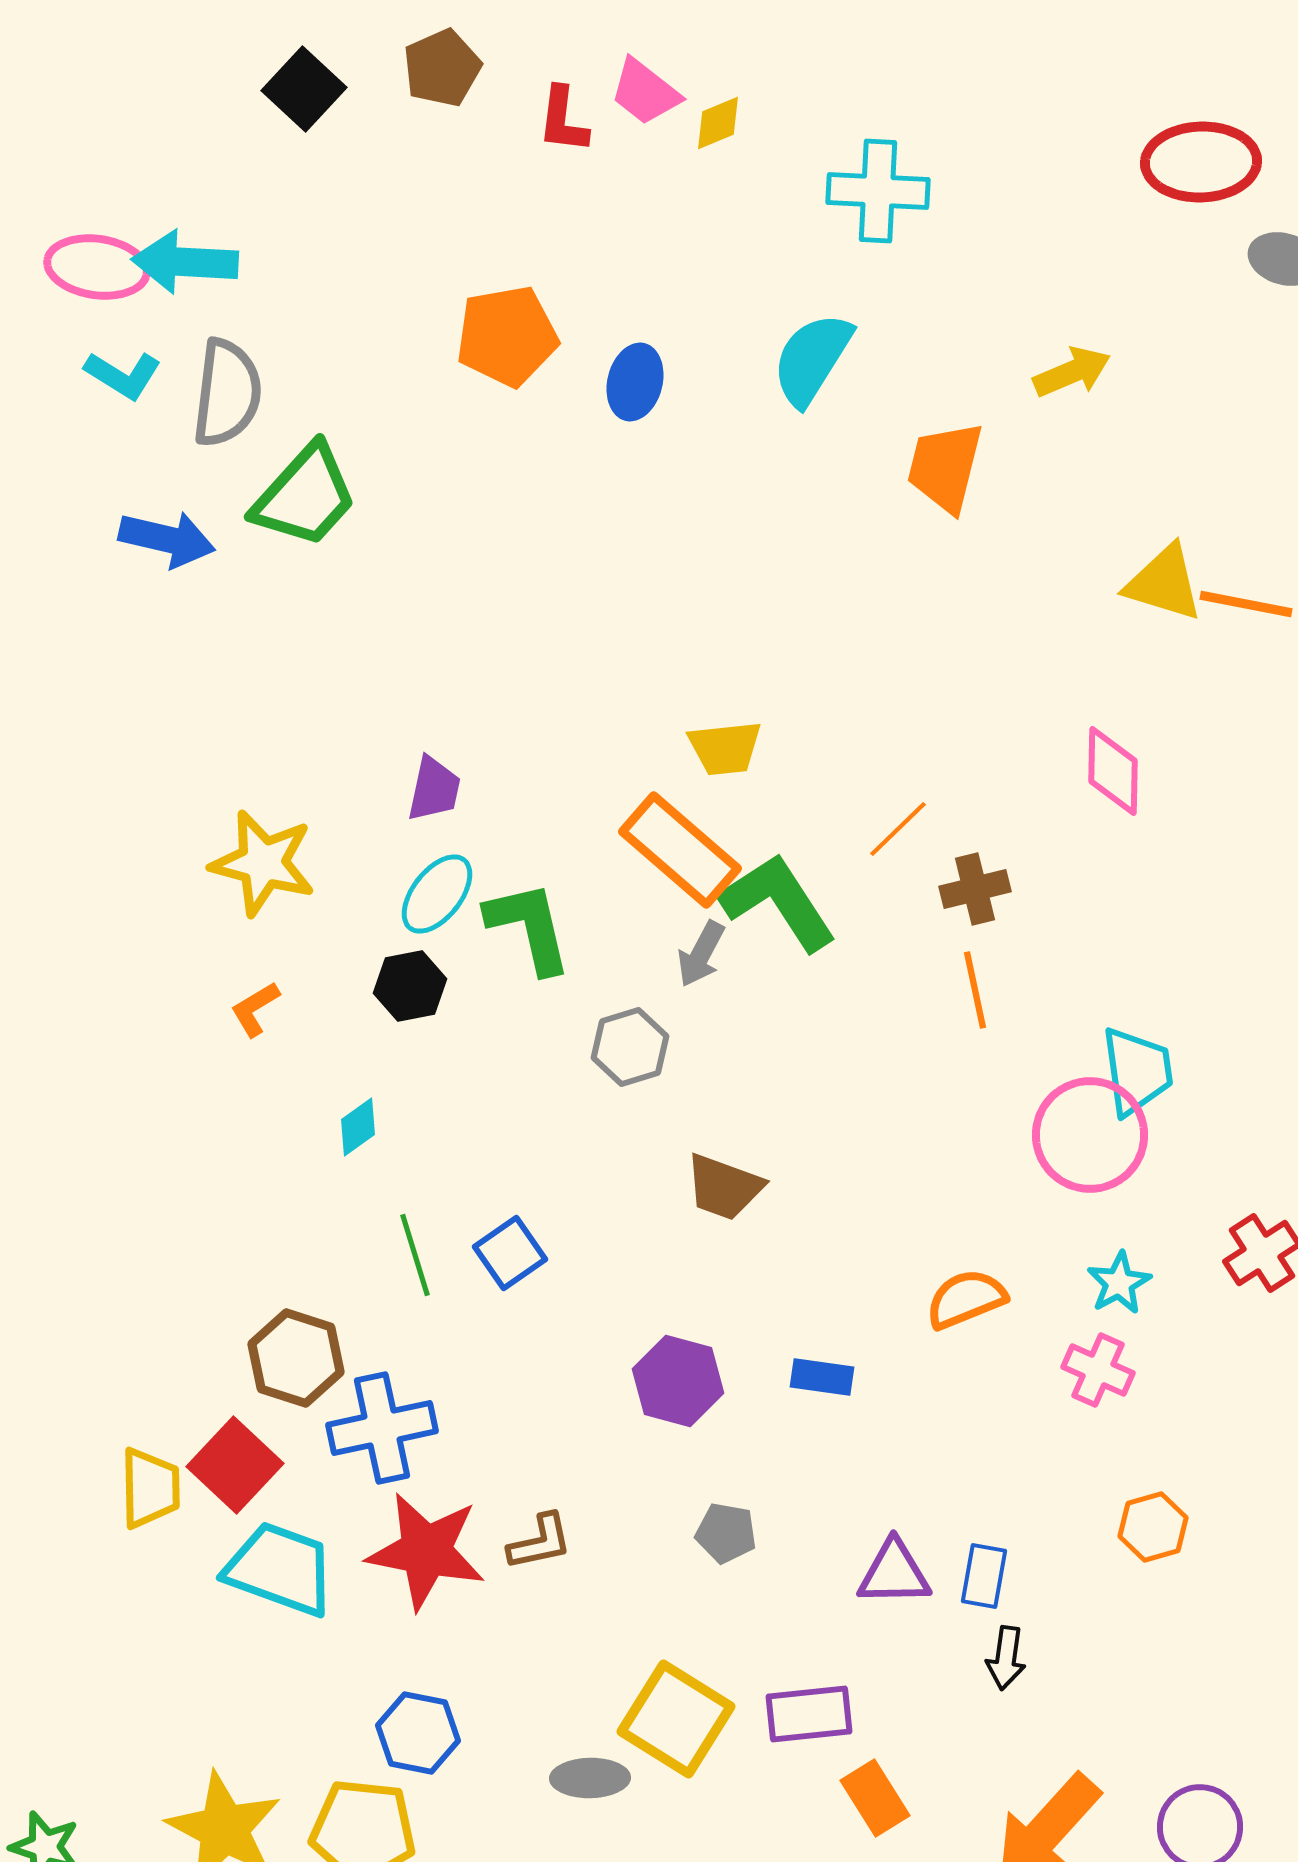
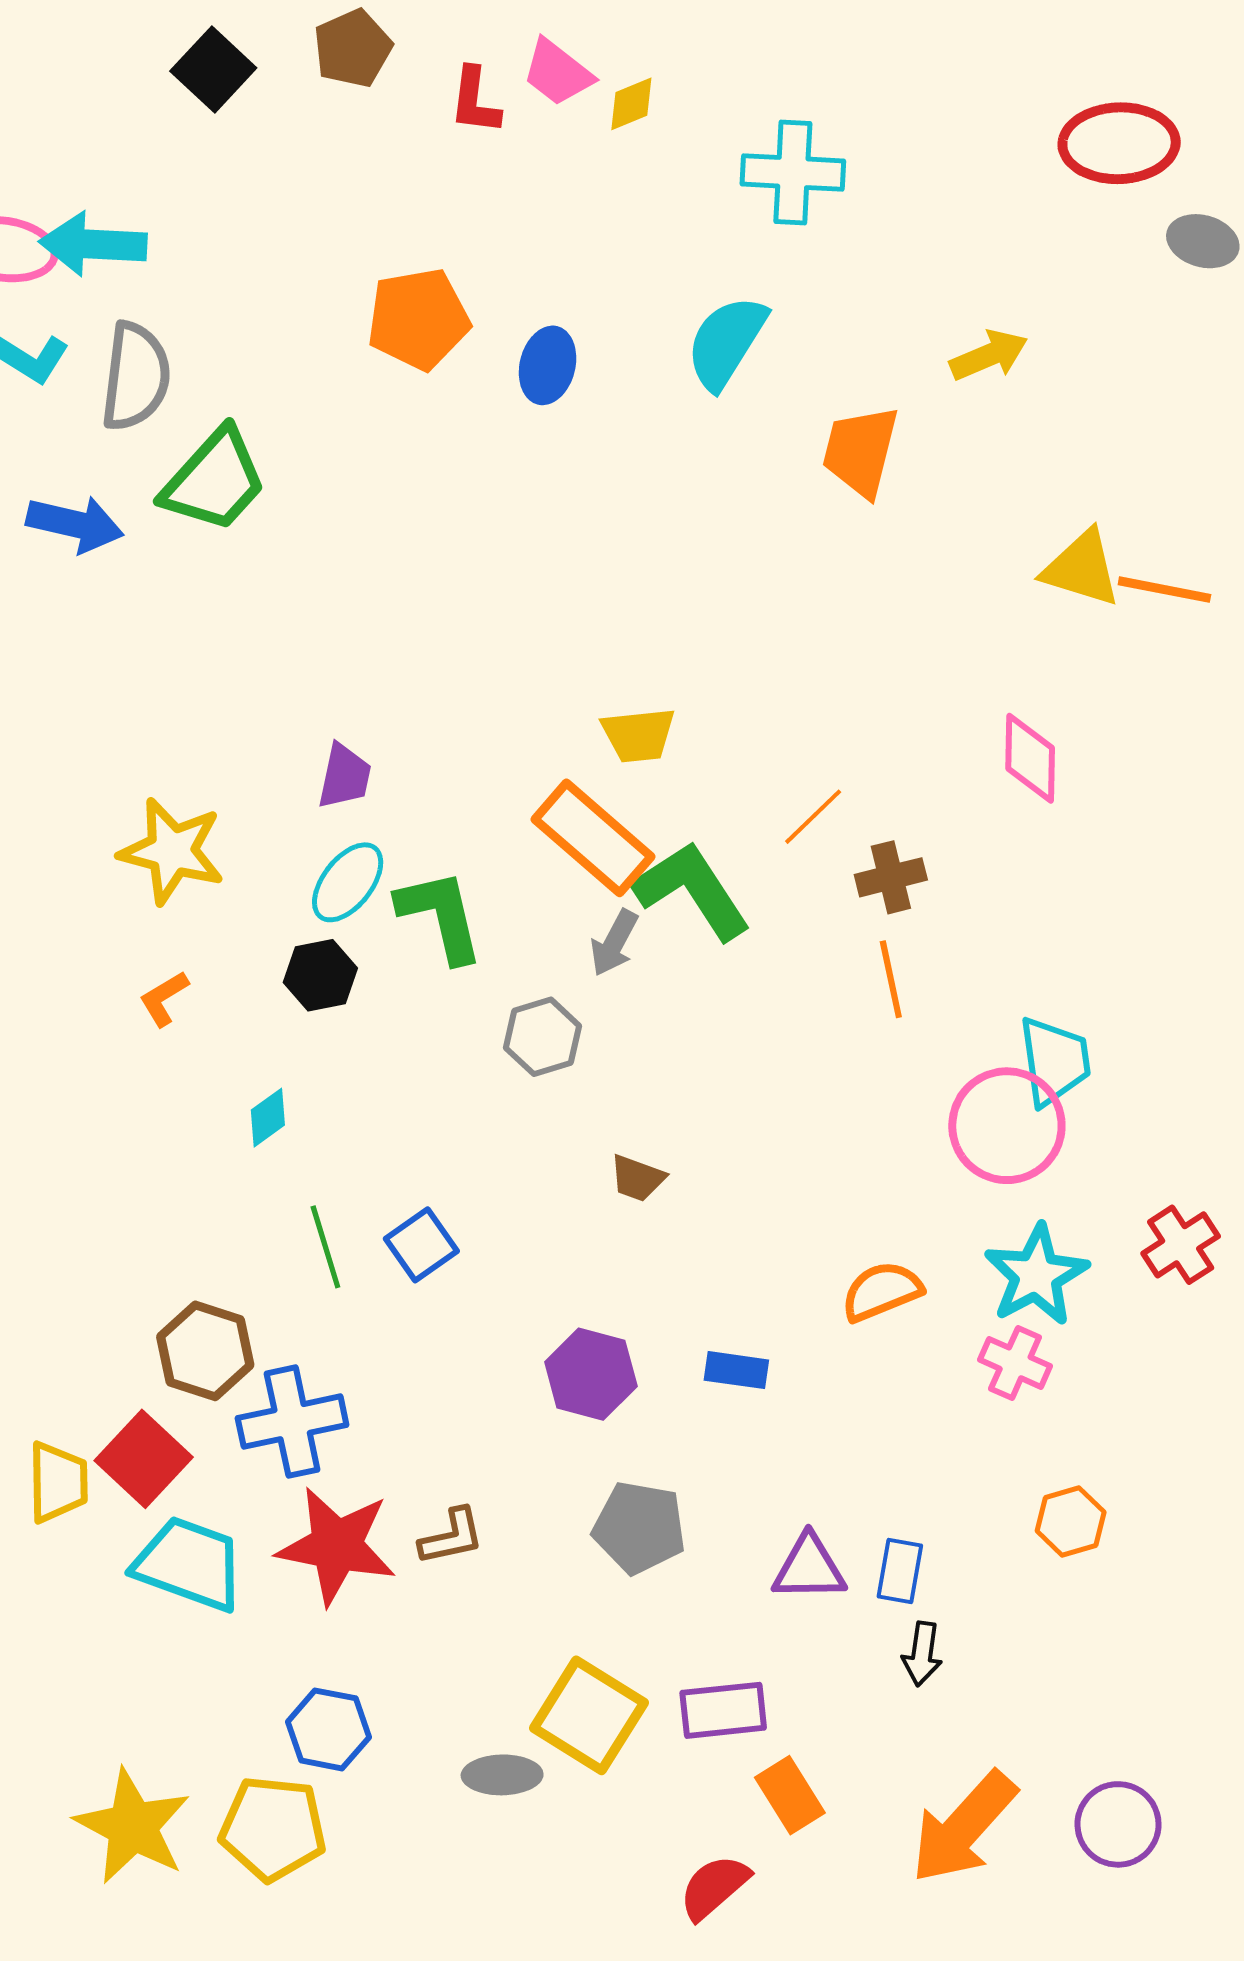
brown trapezoid: (724, 1187) -> (637, 1178), size x0.7
cyan star: (1119, 1283) -> (1036, 1275), size x1.6
gray pentagon: (726, 1533) -> (639, 1528), size x1.5

